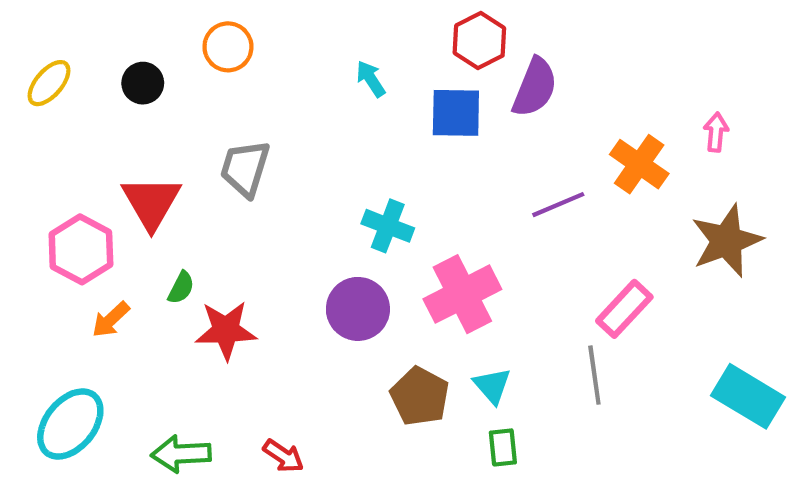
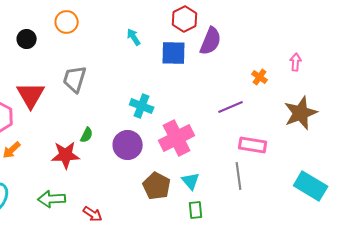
orange cross: (639, 164) -> (260, 77), size x0.6
purple line: (558, 205) -> (231, 107), moved
green semicircle: (181, 288) -> (87, 135), moved
pink rectangle: (624, 309) -> (253, 145), turned 56
green arrow: (181, 454) -> (52, 199), moved

